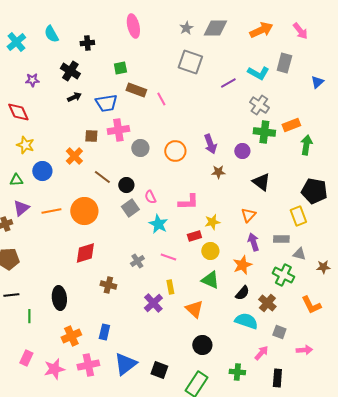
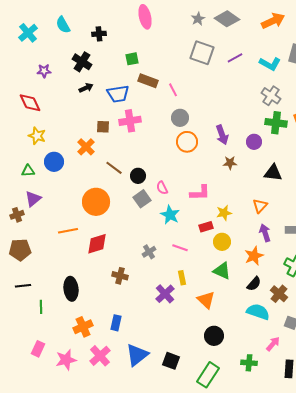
gray diamond: (215, 28) -> (227, 19), turned 35
purple line: (228, 83) -> (235, 58), moved
gray circle: (140, 148) -> (180, 118), moved
black triangle: (261, 182) -> (273, 173), turned -30
orange line: (51, 211) -> (68, 231), moved
pink cross: (88, 365) -> (100, 356), turned -30

